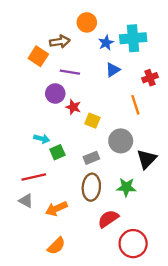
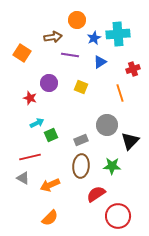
orange square: (38, 56) -> (22, 53), moved
purple line: (70, 72) -> (70, 55), moved
red star: (73, 107) -> (30, 98), moved
yellow square: (92, 121) -> (81, 87), moved
cyan arrow: (42, 139) -> (37, 123), turned -40

